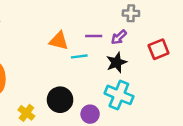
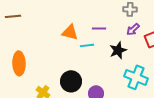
purple arrow: (119, 37) -> (133, 29), moved
cyan cross: (119, 95) -> (136, 77), moved

